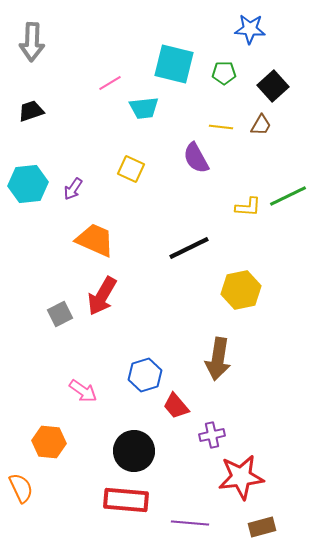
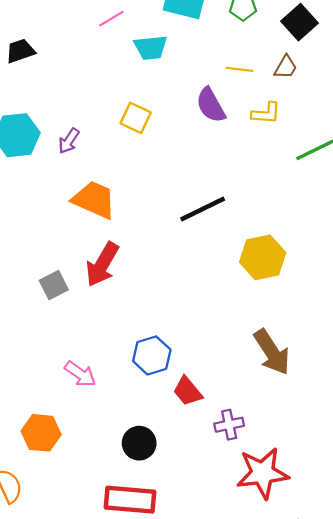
yellow L-shape: (248, 207) -> (266, 113), moved
brown arrow: (218, 359) -> (272, 352), moved, turned -42
black circle: (134, 451) -> (139, 443), size x0.7

